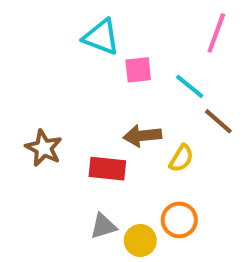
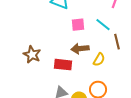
pink square: (138, 70) -> (78, 25), moved
brown line: (218, 121) -> (117, 42), turned 35

